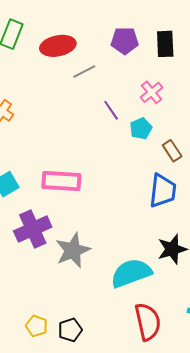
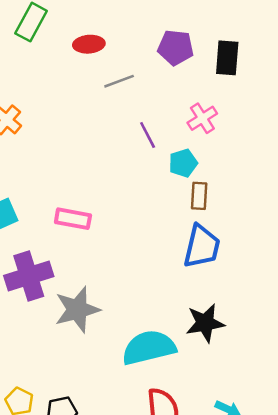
red ellipse: (58, 46) -> (89, 44), size x0.7
brown rectangle: (172, 151) -> (199, 196), moved, turned 30
pink rectangle: (61, 181) -> (73, 219), size x0.7

